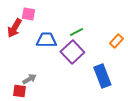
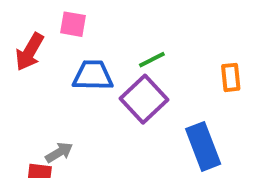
pink square: (28, 14) -> (73, 24), moved
orange rectangle: (116, 41) -> (231, 77), turned -48

